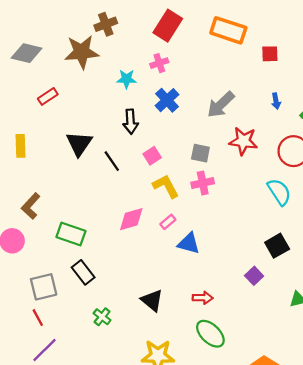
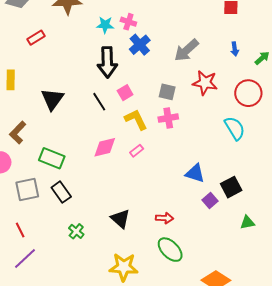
pink cross: (159, 63) -> (128, 22), moved, turned 35
black arrow: (131, 122) -> (107, 62), size x1.4
black triangle: (79, 144) -> (52, 99), moved
black line: (112, 161) -> (99, 102), moved
blue triangle: (189, 243) -> (195, 173), moved
black square: (277, 246) -> (231, 187), moved
gray square: (44, 287) -> (27, 189), moved

